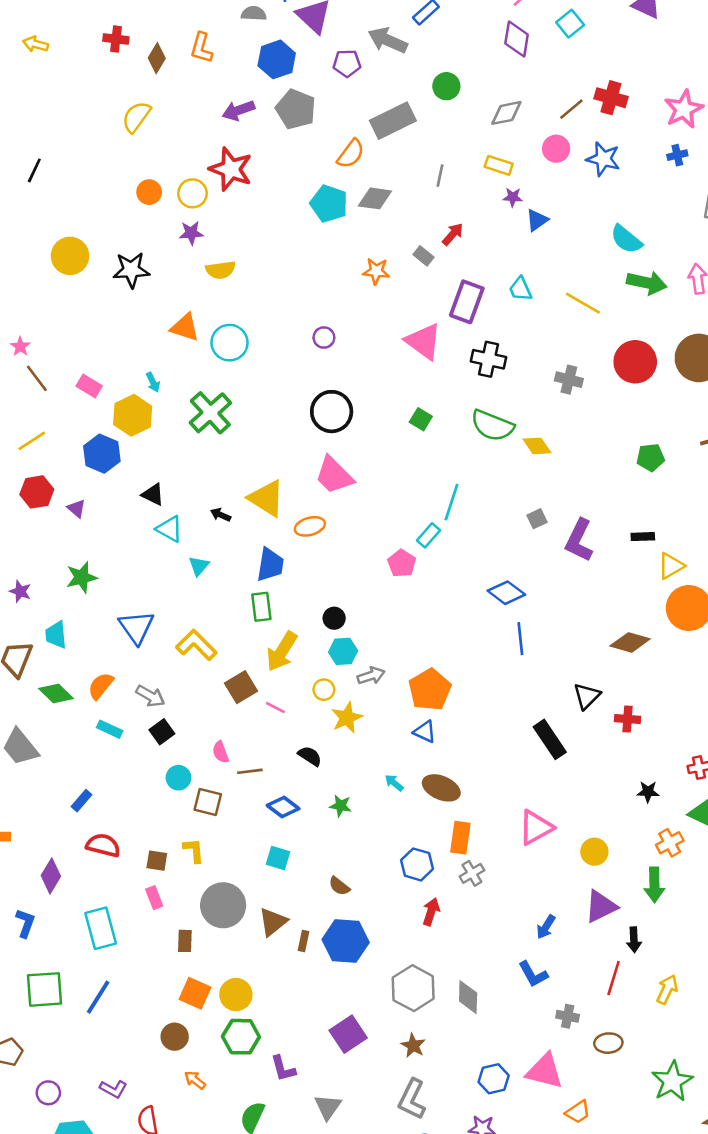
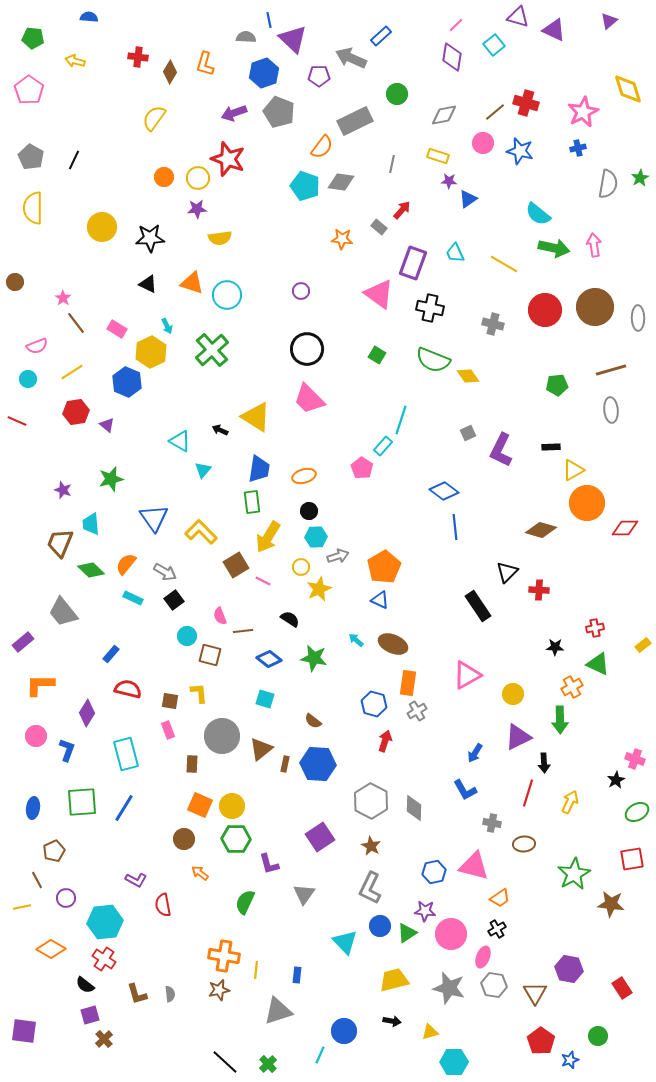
black triangle: (153, 494) -> (148, 284), moved
orange ellipse: (310, 526) -> (304, 476), moved
green star: (340, 806) -> (314, 658), size x1.5
purple circle: (48, 1093) -> (66, 898), moved

